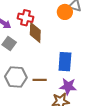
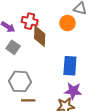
orange circle: (65, 12) -> (67, 23), moved
brown line: (40, 80) -> (28, 100), moved

